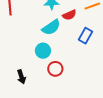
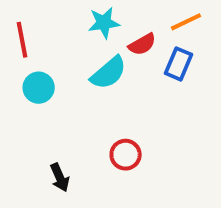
blue rectangle: (86, 36) -> (178, 64), moved
cyan circle: (43, 51) -> (39, 88), moved

